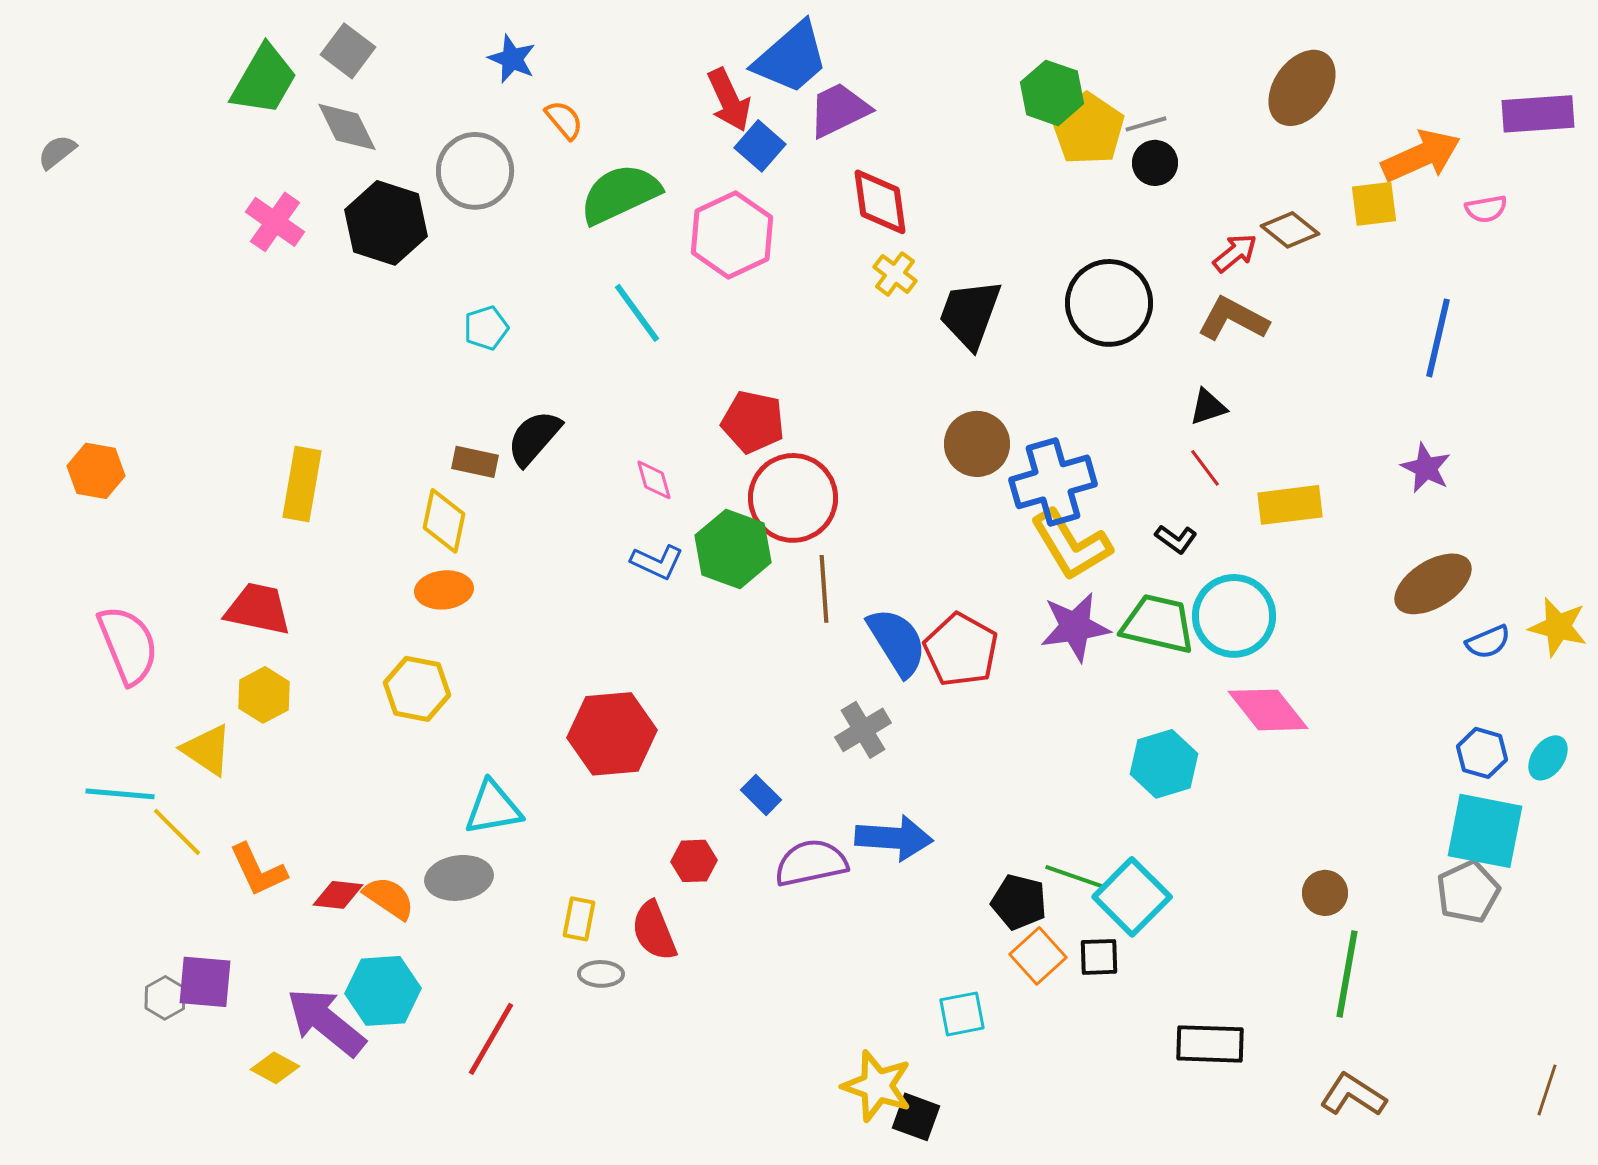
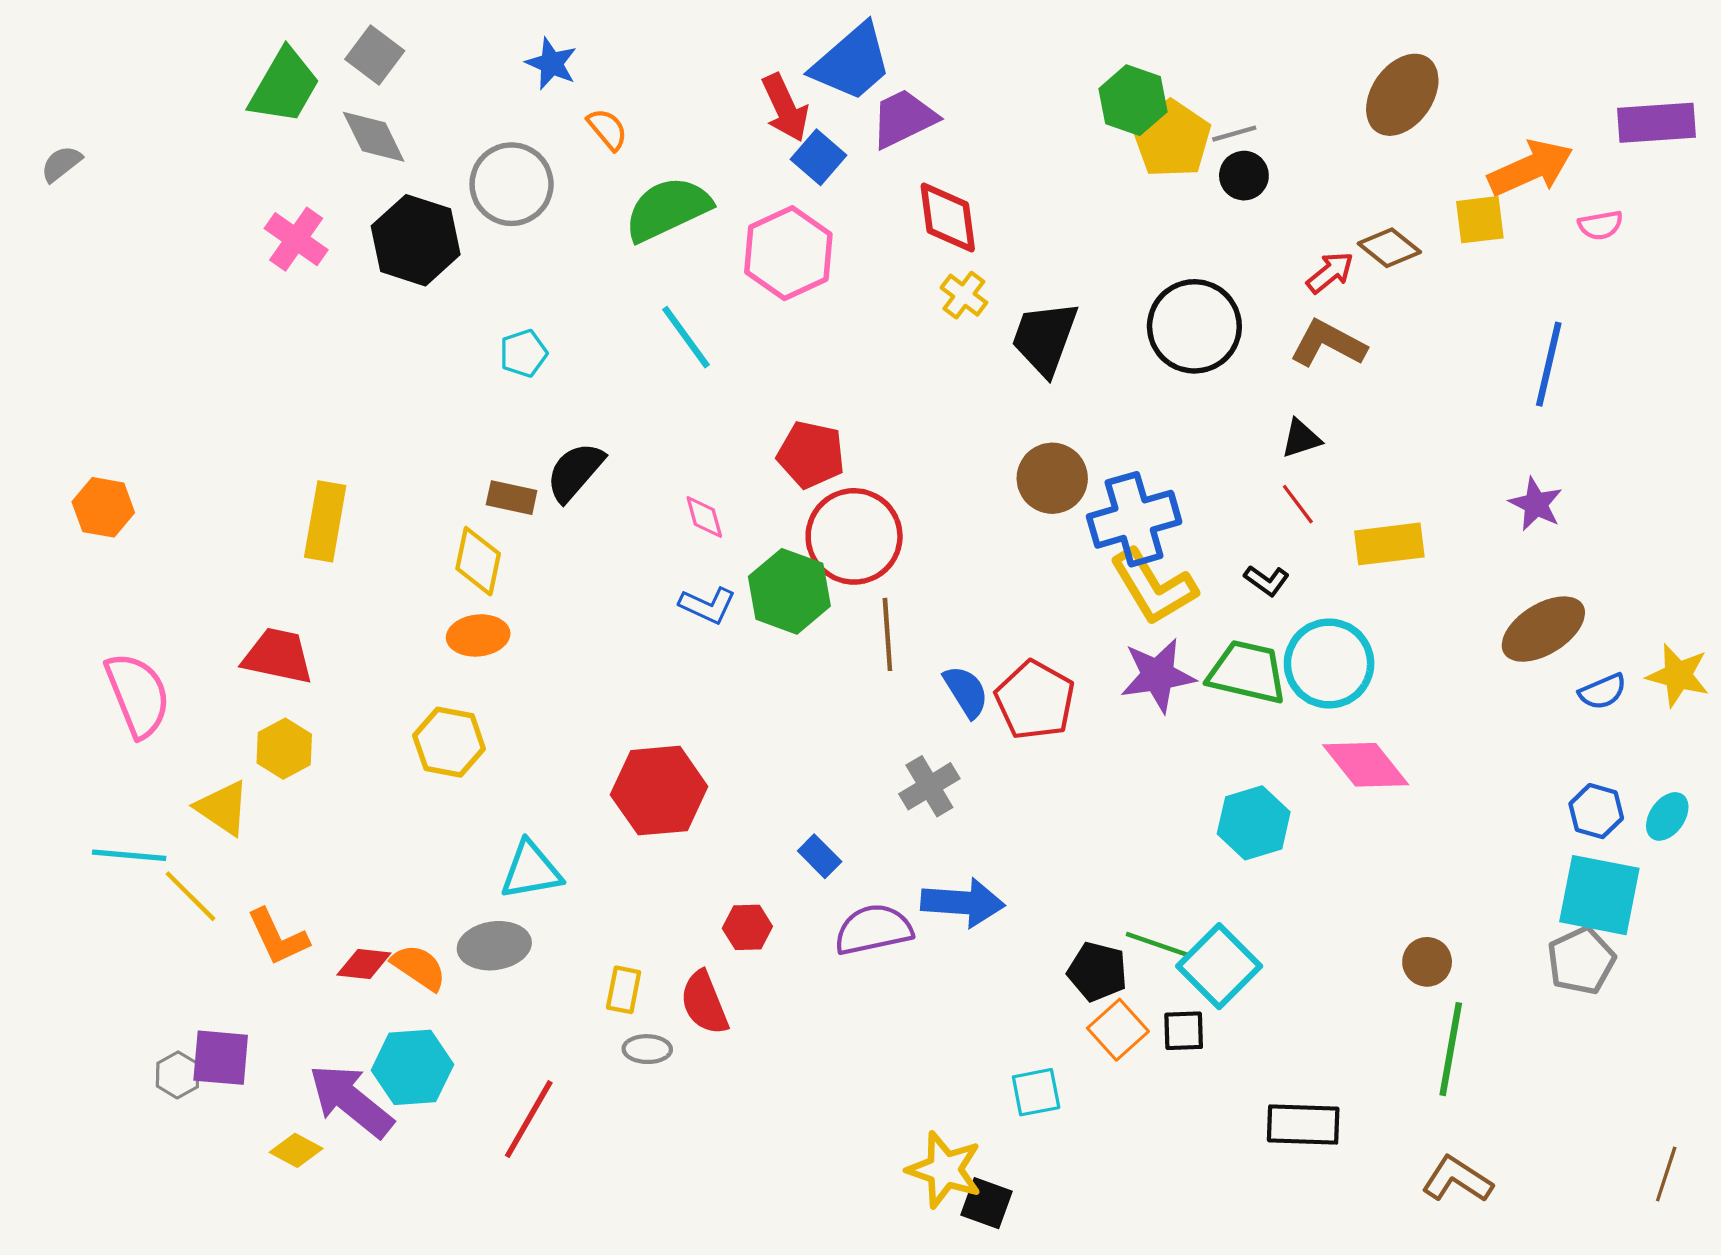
blue semicircle: (897, 642) -> (966, 692), size x0.7

